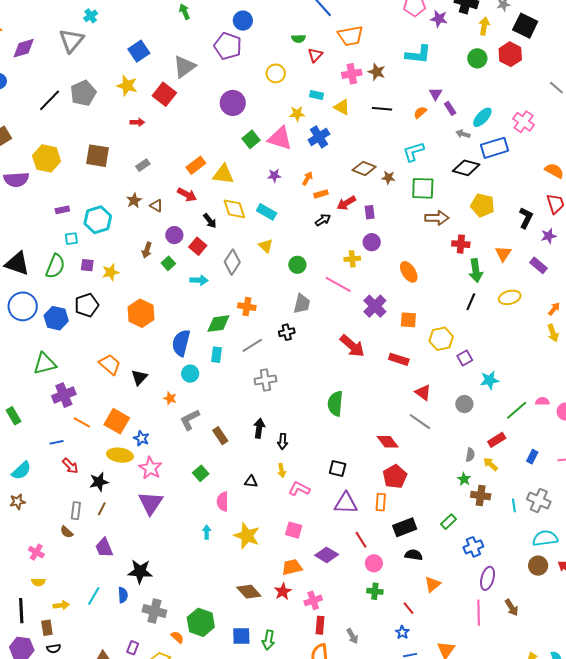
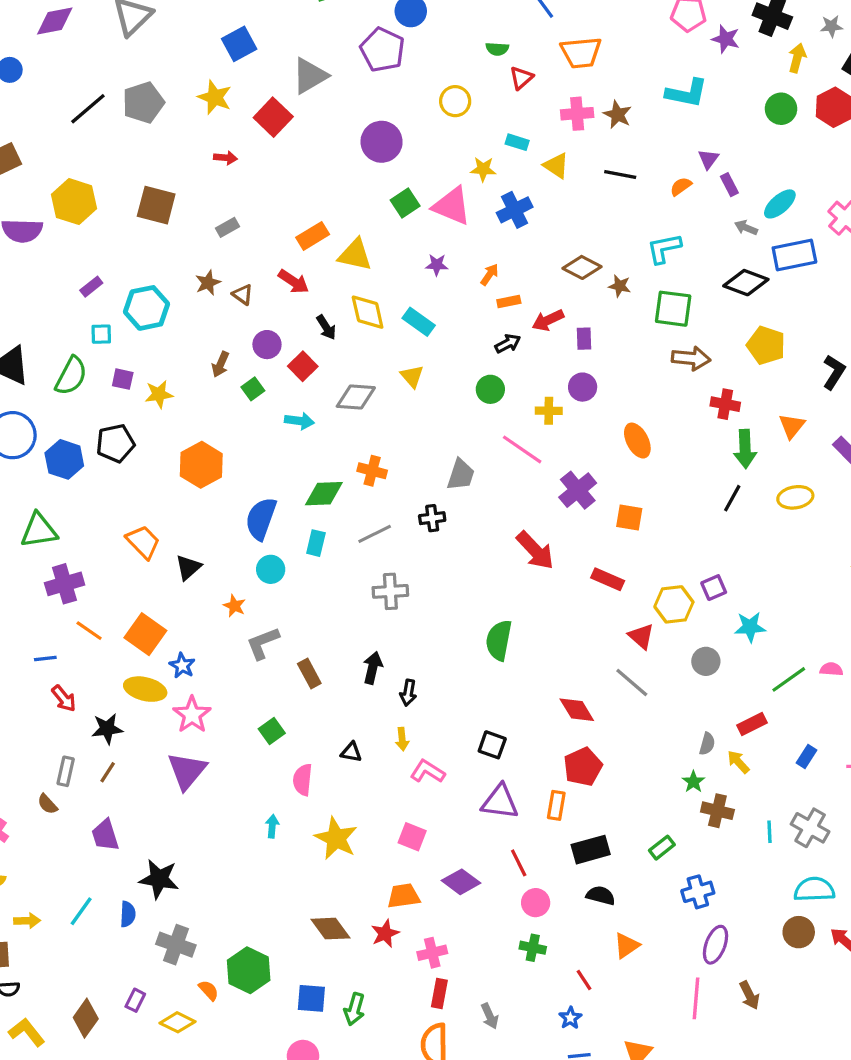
purple rectangle: (62, 210) -> (91, 287), turned -32
gray diamond: (232, 262) -> (356, 397), turned 55
green circle: (297, 265) -> (490, 389), moved
yellow hexagon: (441, 339) -> (674, 604), moved

